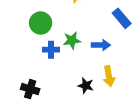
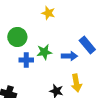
blue rectangle: (122, 18) -> (87, 45), moved

